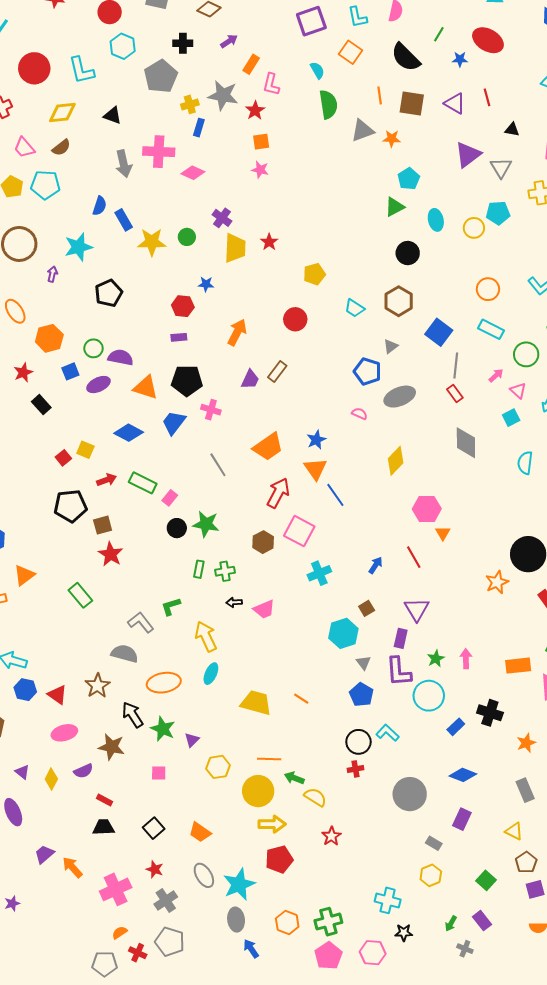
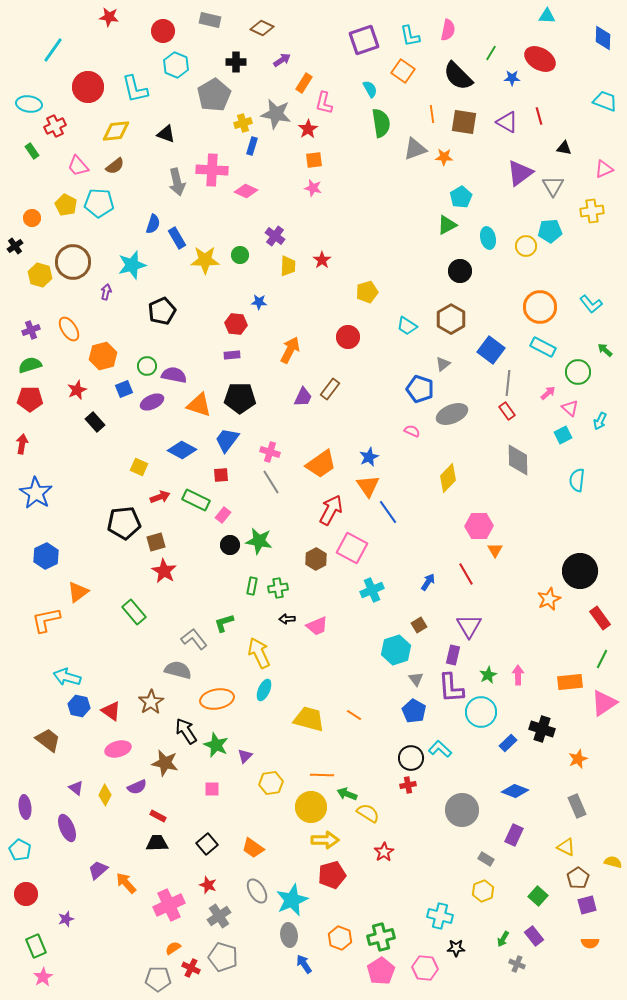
yellow trapezoid: (235, 248) -> (288, 266), size x0.7
orange circle: (488, 289) -> (540, 307), size x1.4
pink cross: (211, 410) -> (270, 452), moved
red square: (63, 458) -> (221, 475), moved, turned 35

